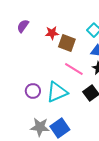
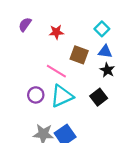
brown square: (67, 43) -> (79, 55), moved
pink line: (74, 69) -> (56, 71), moved

